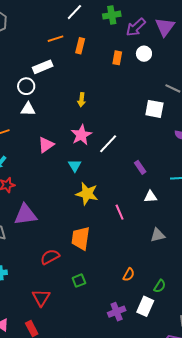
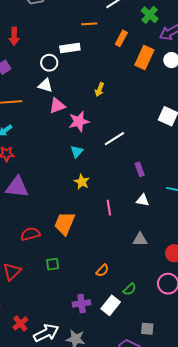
green cross: (112, 15) -> (150, 15), turned 36
orange rectangle: (80, 46) -> (121, 38), moved
orange rectangle: (117, 58) -> (144, 58), size x1.6
pink star: (81, 135) -> (79, 121), moved
pink triangle: (46, 145) -> (57, 106), moved
yellow star: (87, 194) -> (82, 182), size x0.7

